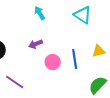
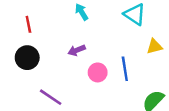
yellow triangle: (99, 51) -> (154, 47), moved

